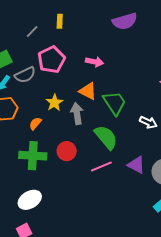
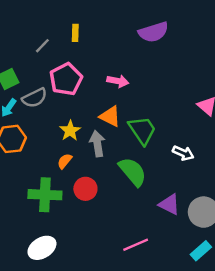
orange semicircle: (35, 123) -> (65, 161), moved
pink line: (101, 167) -> (136, 245), moved

